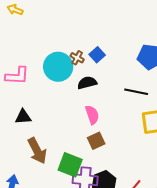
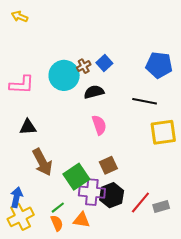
brown cross: (77, 58) -> (84, 66), turned 32
brown square: (96, 141) -> (108, 165), moved
green square: (70, 165) -> (76, 177), turned 35

